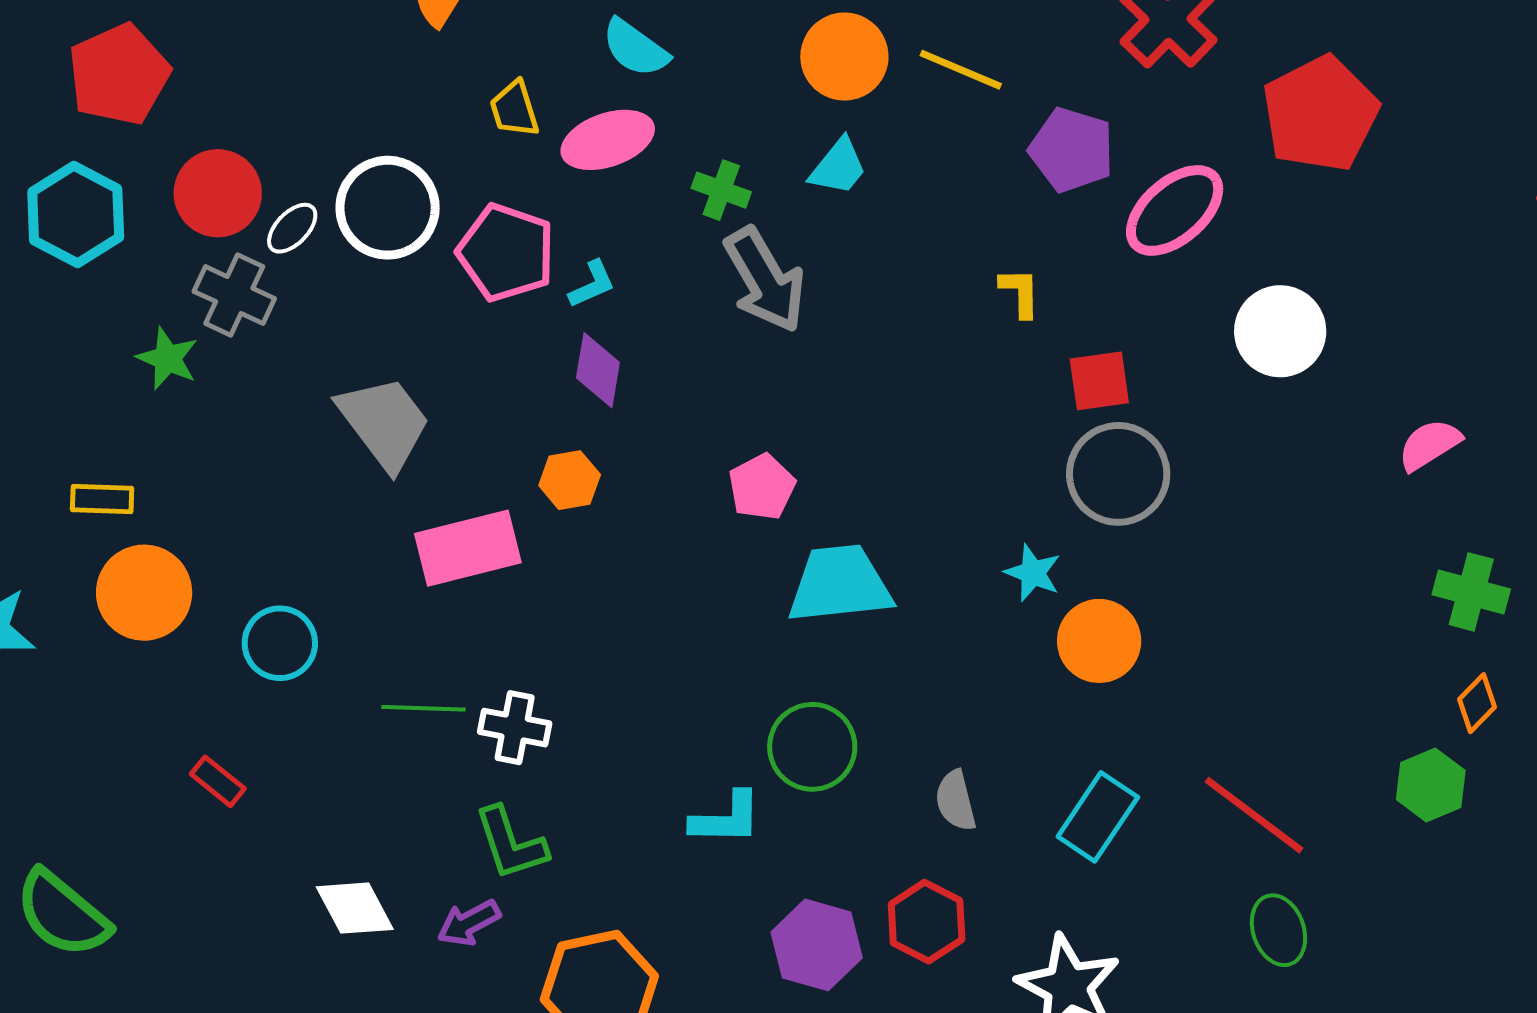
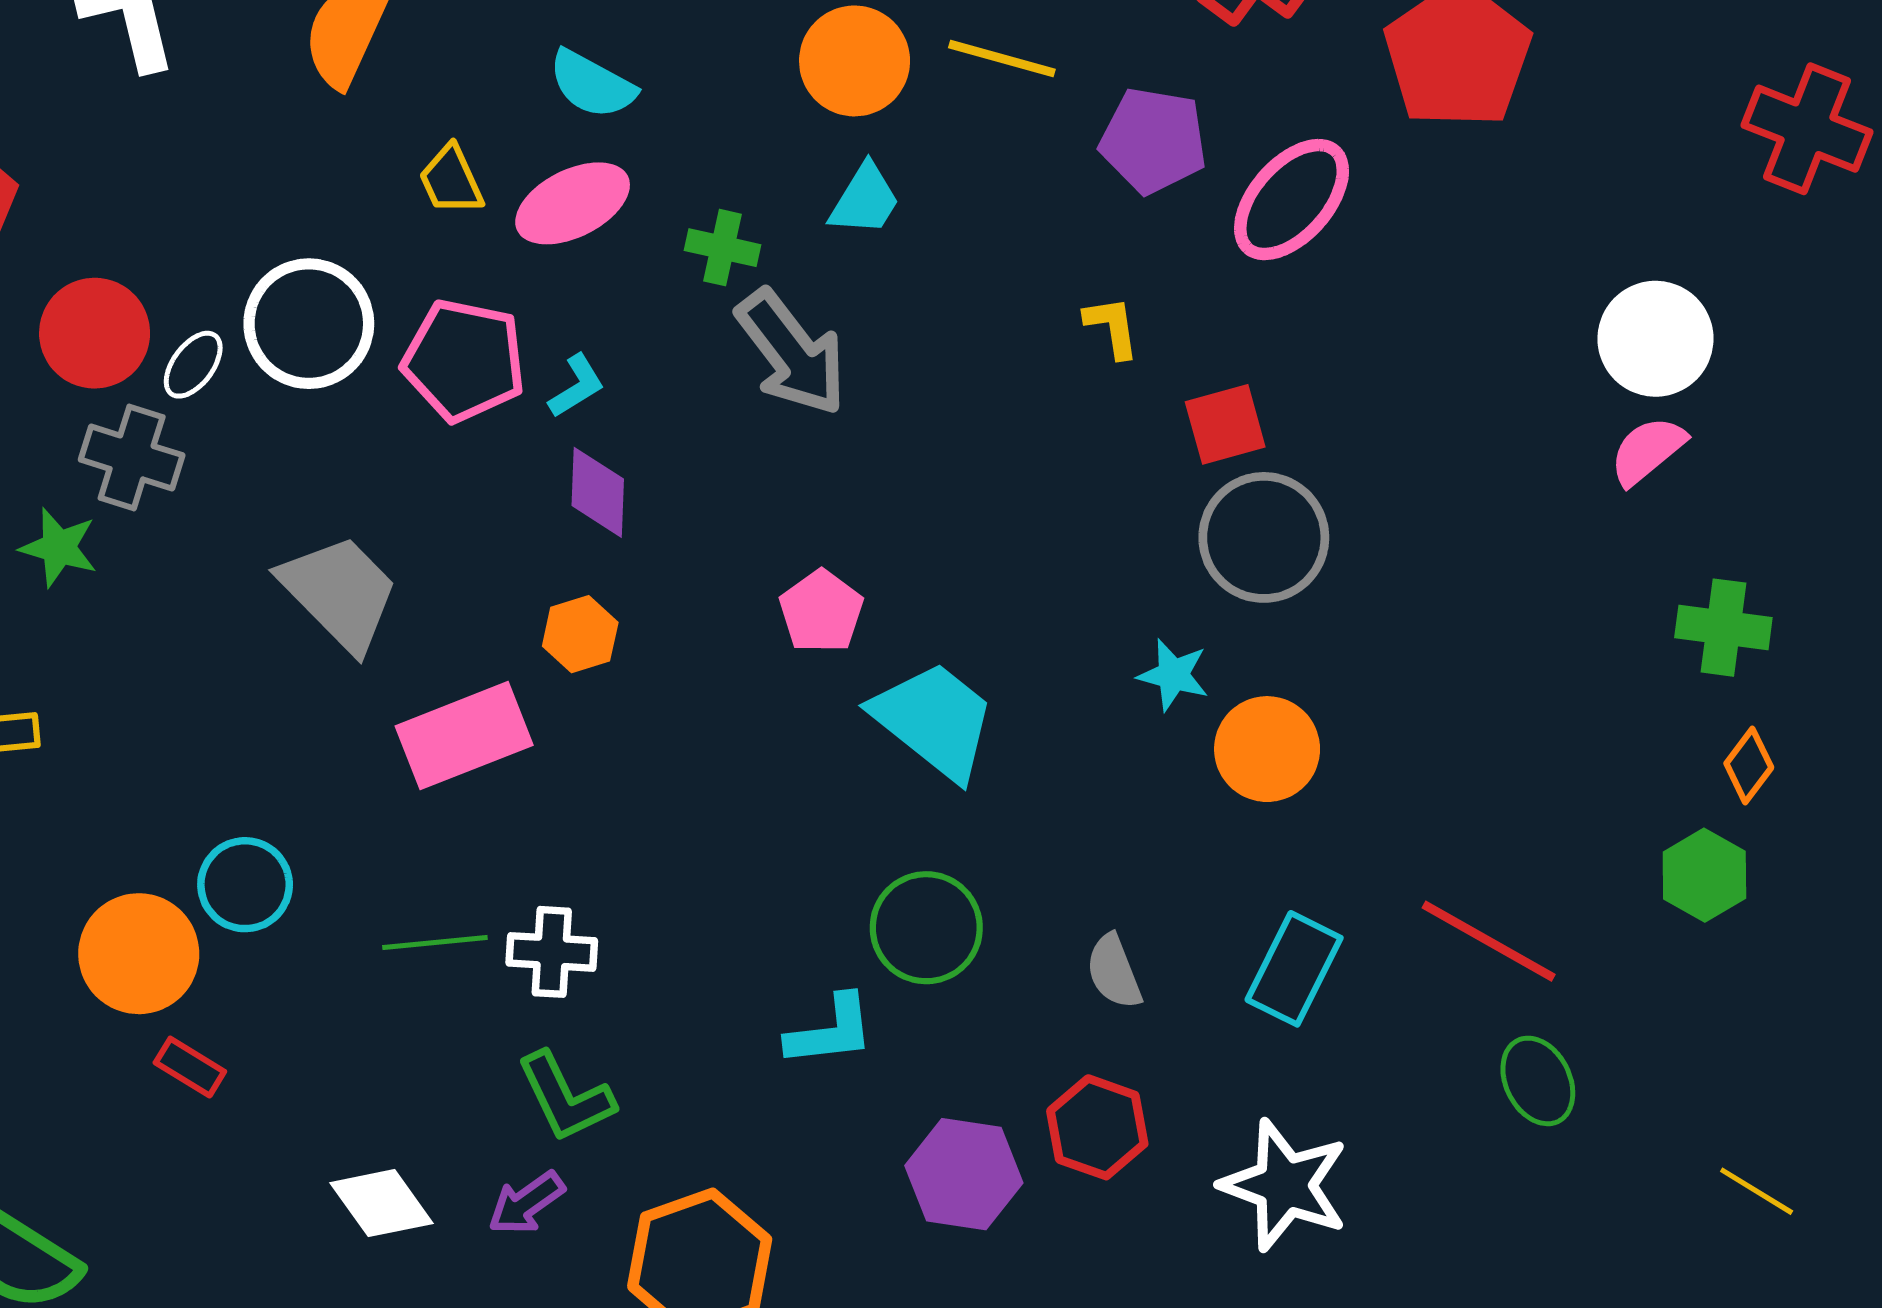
white circle: (1280, 331) -> (1655, 339), moved
cyan trapezoid: (840, 584) -> (934, 720), turned 52
orange circle: (144, 593) -> (139, 954), moved

